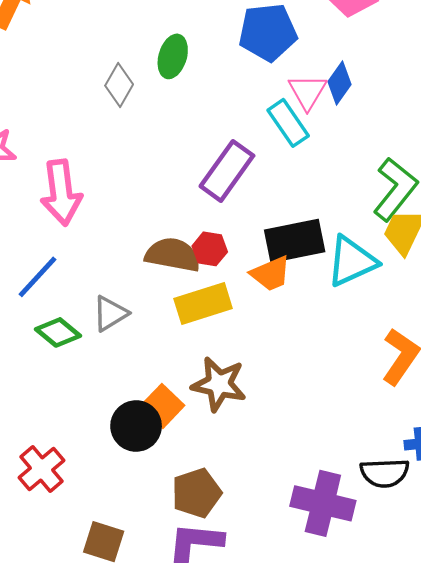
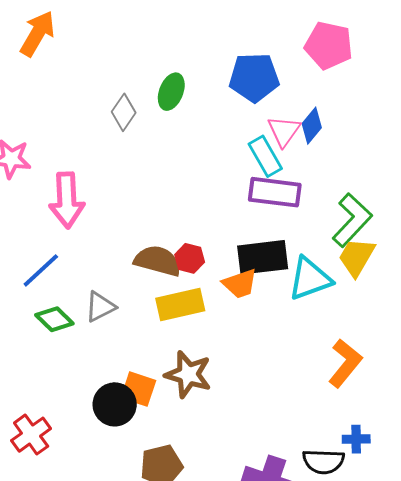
purple rectangle: (227, 171) -> (275, 192), moved, turned 57
orange square: (162, 406) -> (138, 389), turned -30

